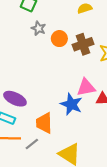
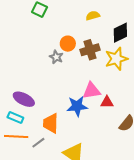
gray star: (39, 28) -> (56, 57), moved
blue star: (71, 104) -> (77, 106), turned -30

